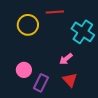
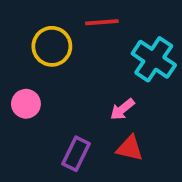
pink circle: (24, 70) -> (26, 104), moved
red triangle: (70, 80) -> (130, 148), turned -35

